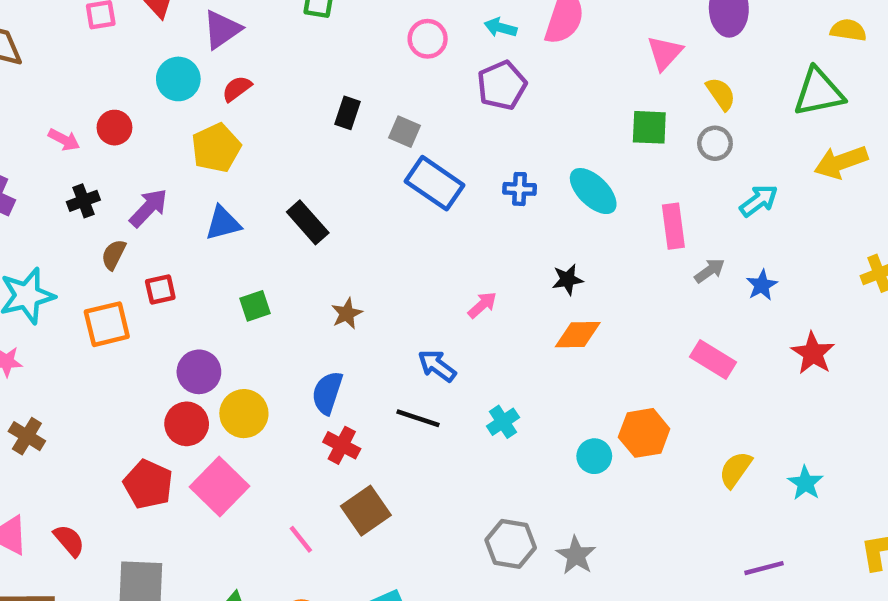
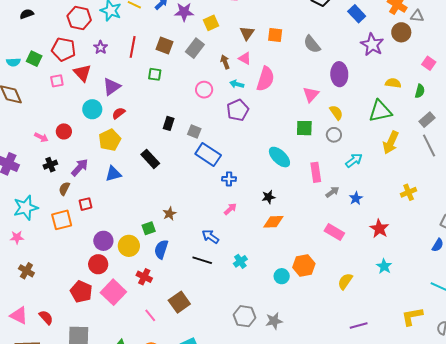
yellow arrow: (841, 162) -> (391, 142), turned -45
blue cross: (520, 189) -> (229, 179), moved
black rectangle: (308, 222) -> (150, 159), moved
green square: (255, 306) -> (149, 228), moved
yellow circle: (244, 414) -> (129, 246), moved
red cross: (342, 445) -> (144, 277), moved
cyan star: (805, 483) -> (384, 266), moved
gray star: (576, 555) -> (274, 321), turned 30

